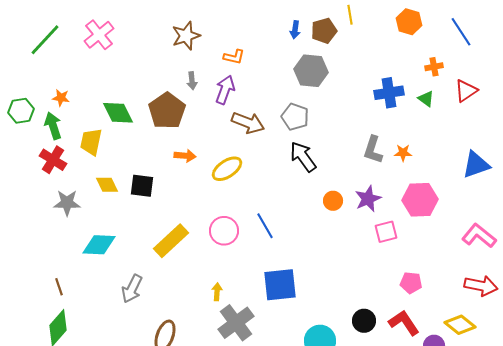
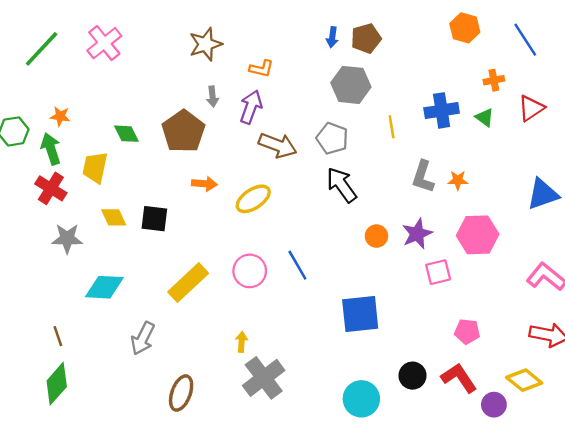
yellow line: (350, 15) -> (392, 127), moved
green diamond: (118, 113) -> (126, 134), size x0.7
blue square: (280, 285) -> (360, 314), moved

